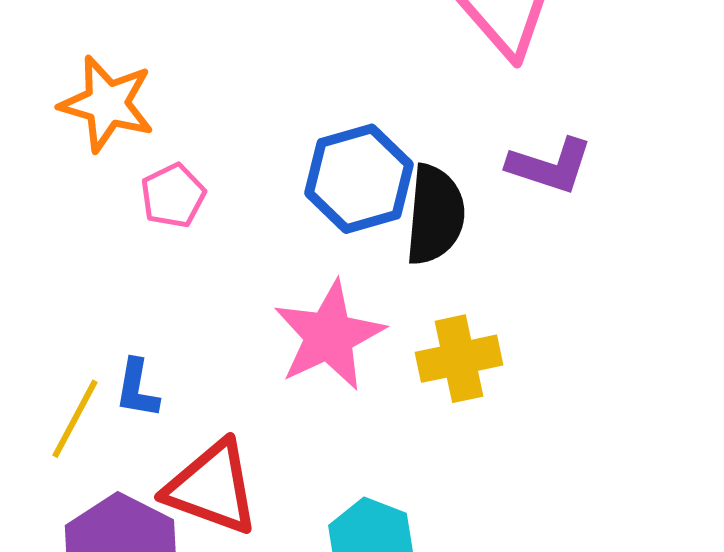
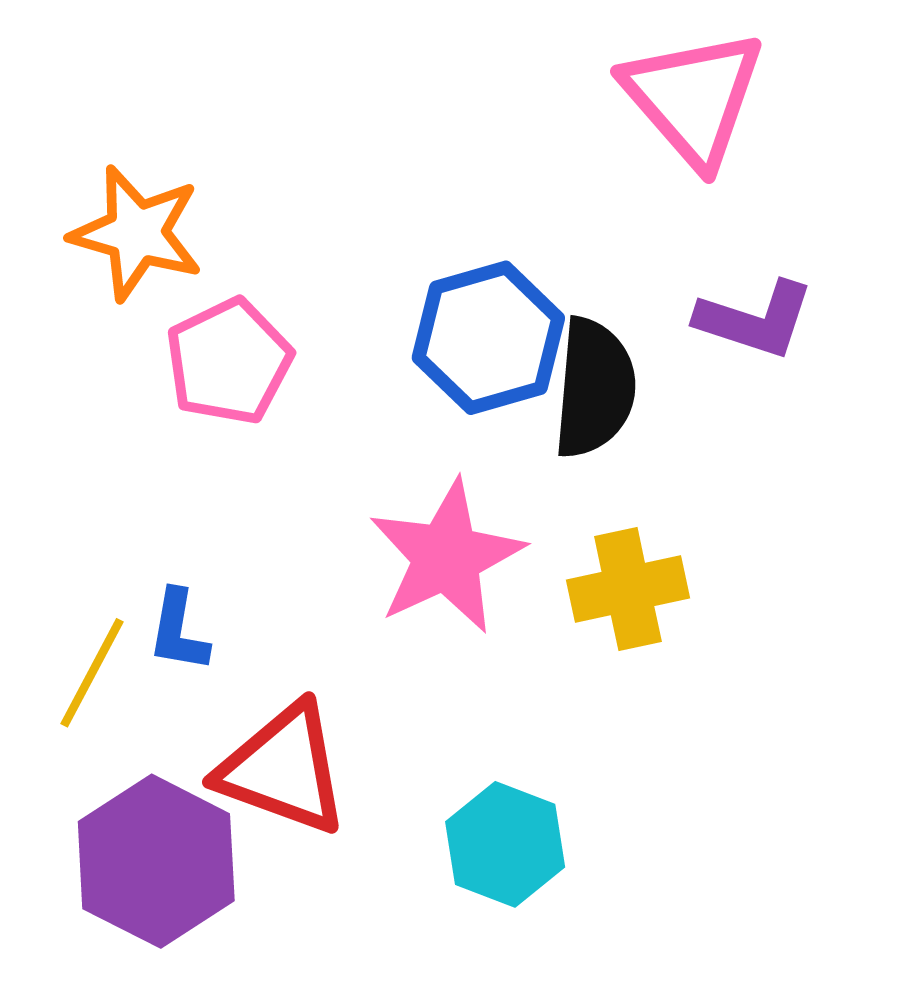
pink pentagon: (173, 196) -> (229, 361), size x1.4

